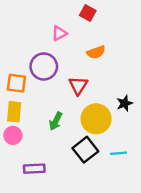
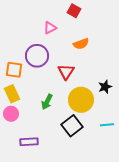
yellow rectangle: (14, 112) -> (12, 94), turned -30
cyan line: (119, 153) -> (107, 125), moved

